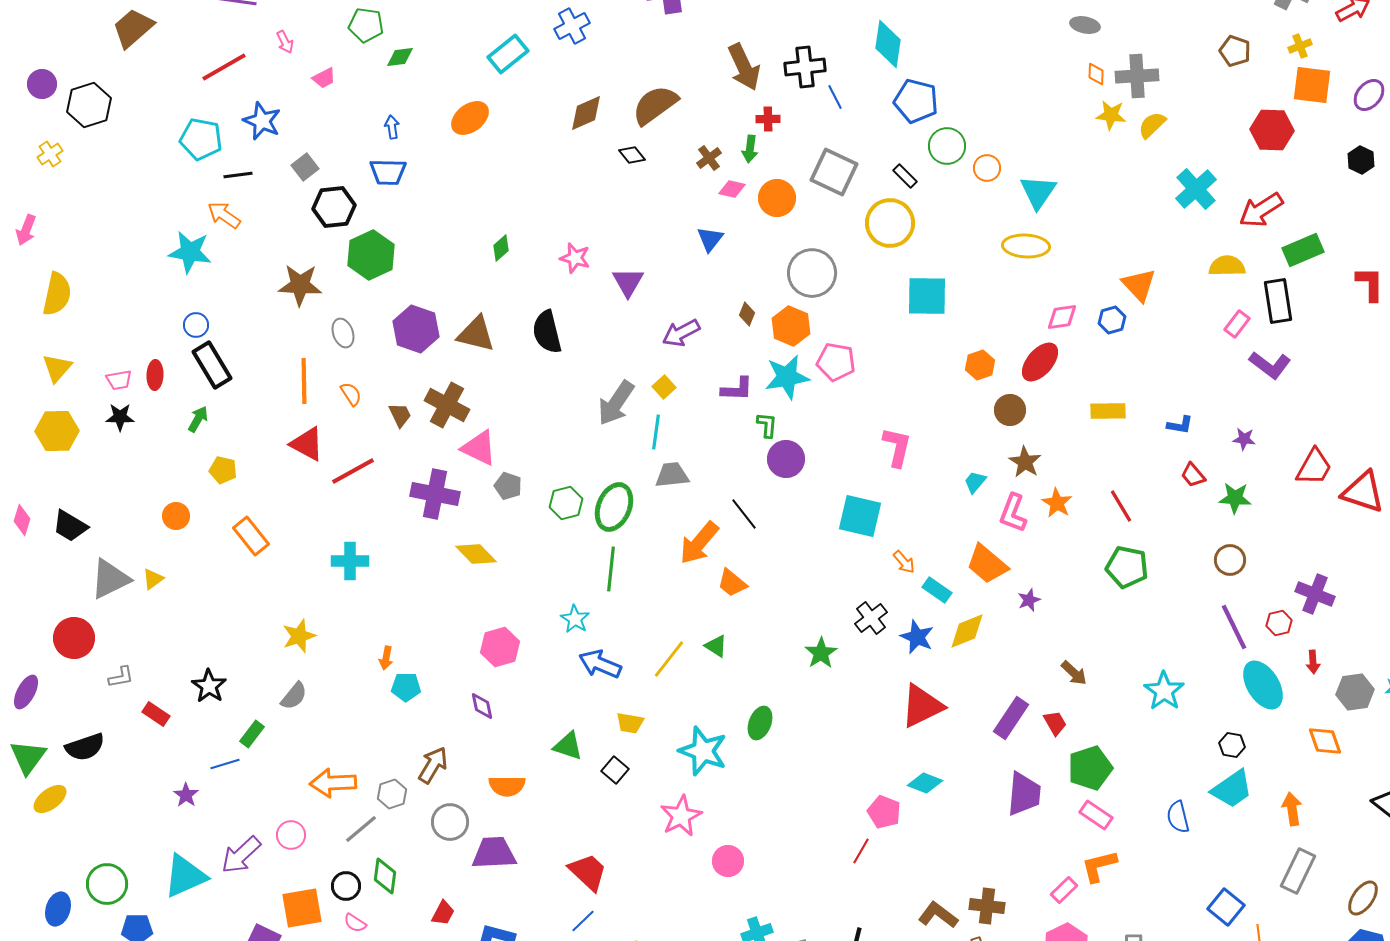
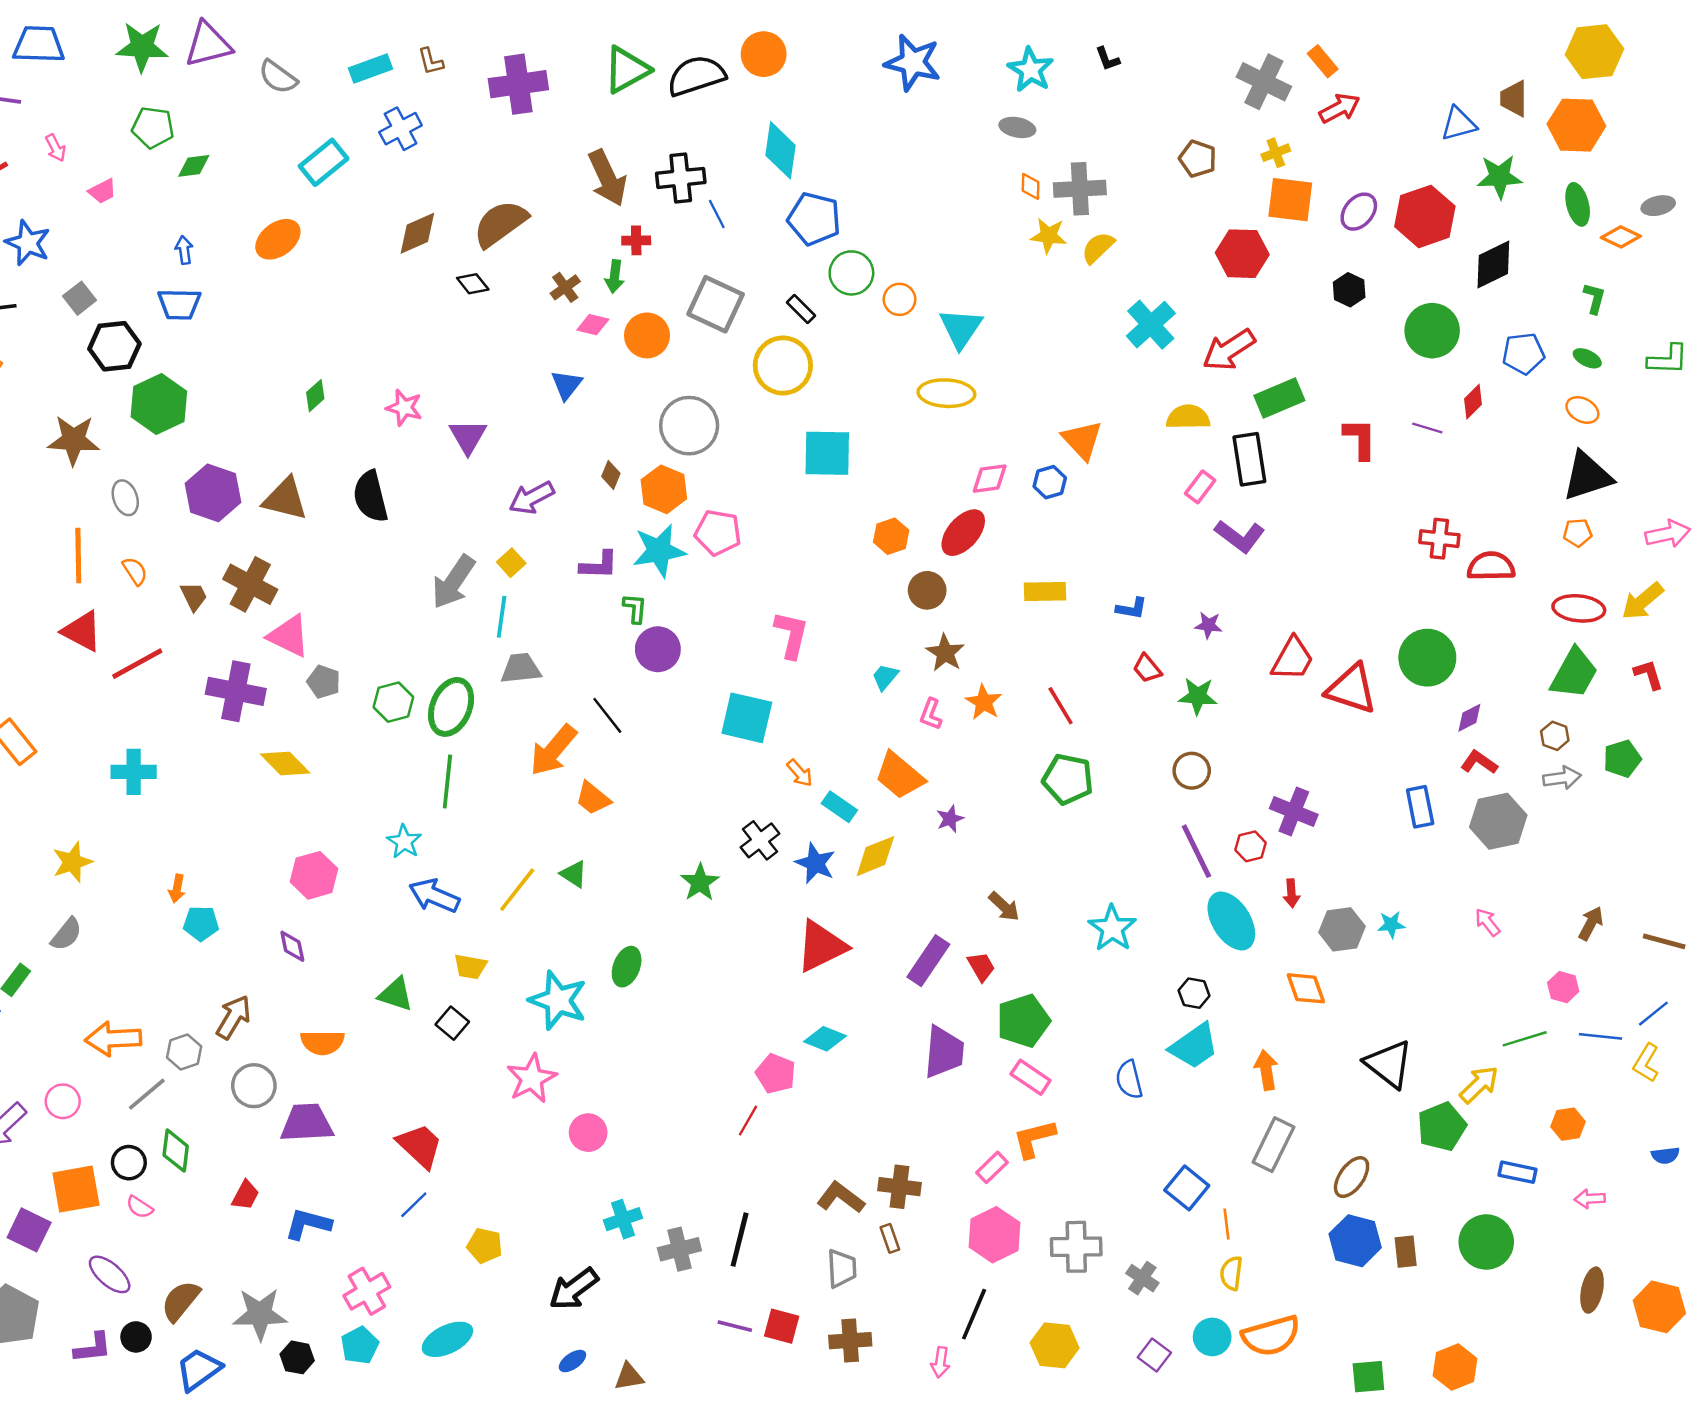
pink L-shape: (1013, 513) -> (931, 714), size x0.7

